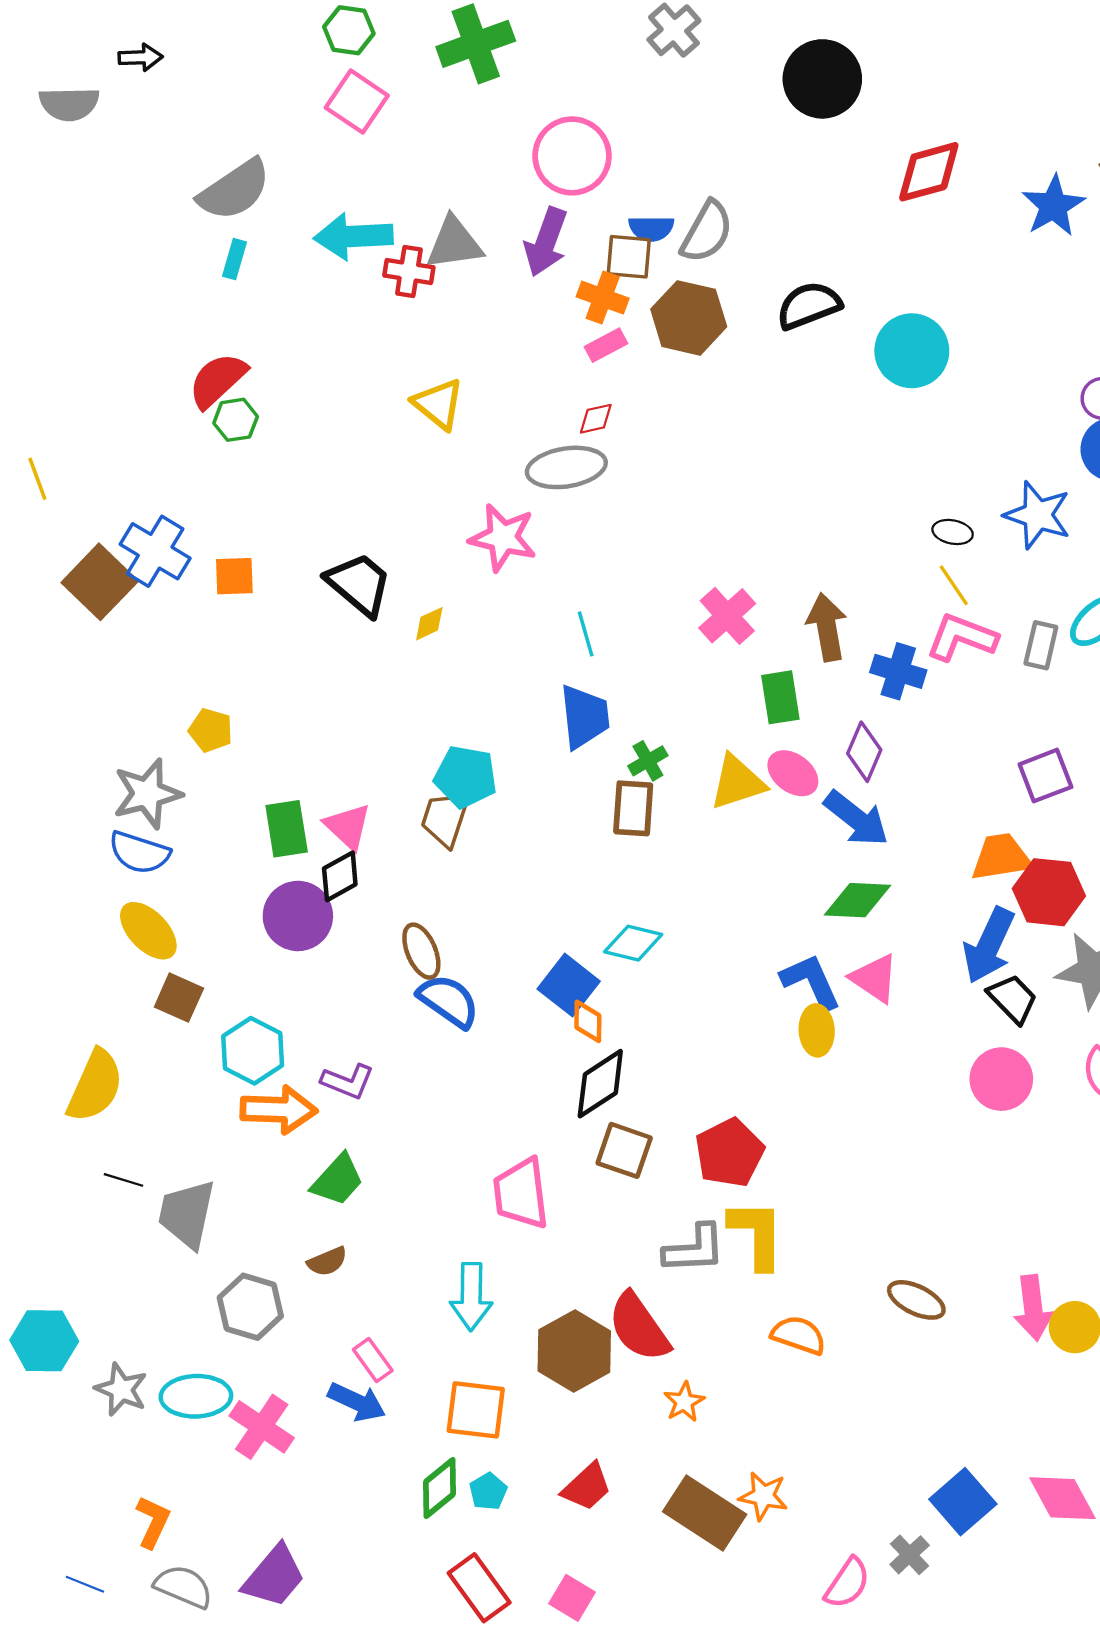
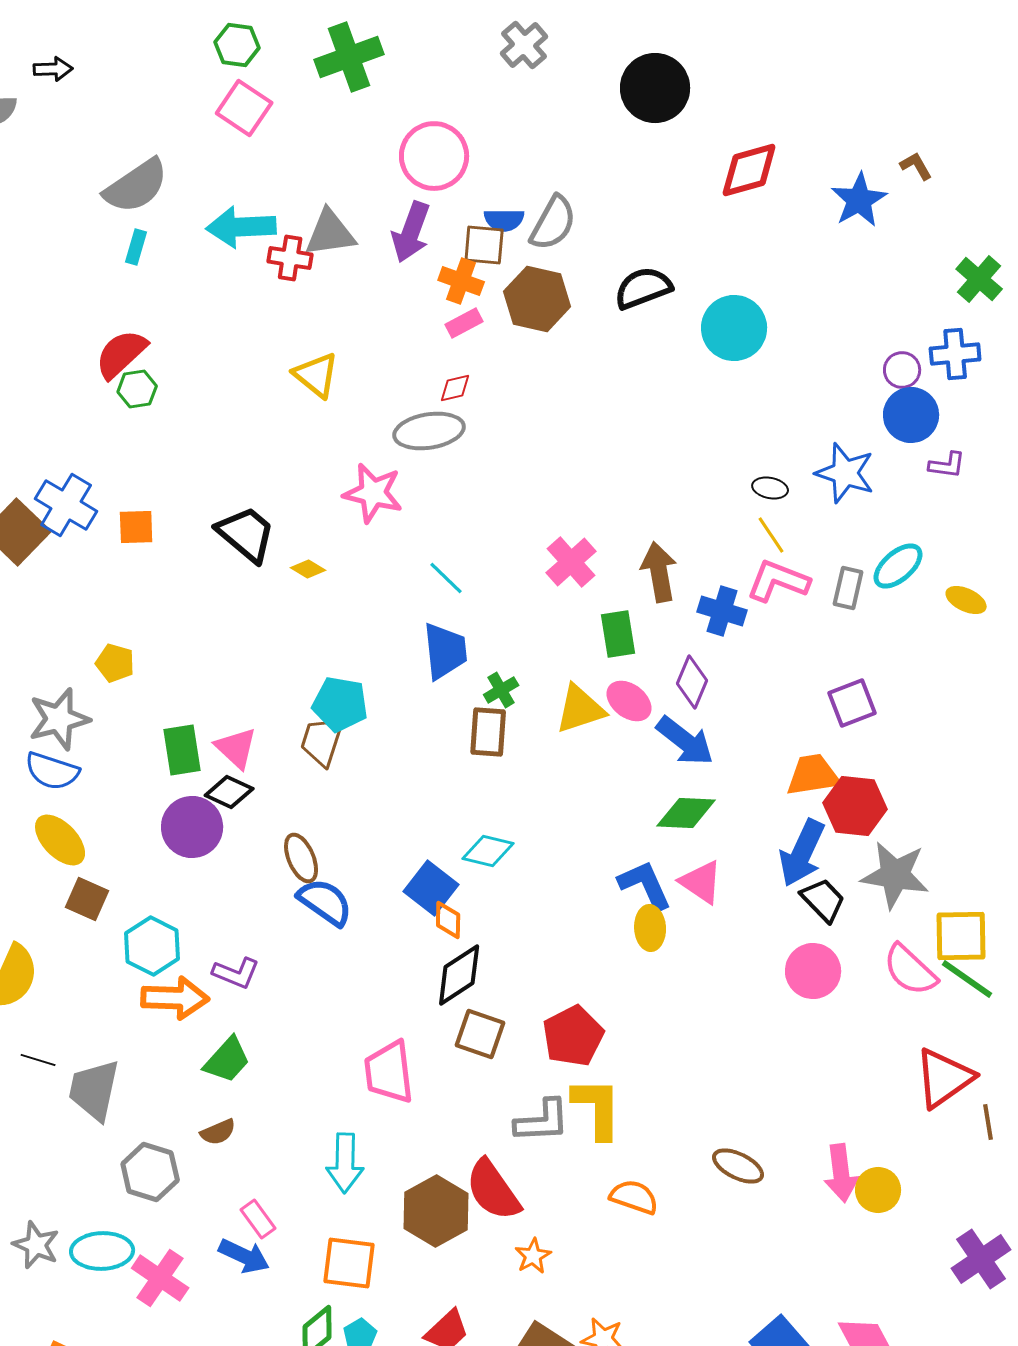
yellow diamond: (429, 624) -> (308, 569), turned 56
cyan line: (586, 634) -> (446, 578), turned -30
black diamond: (340, 876) -> (229, 792), turned 54

